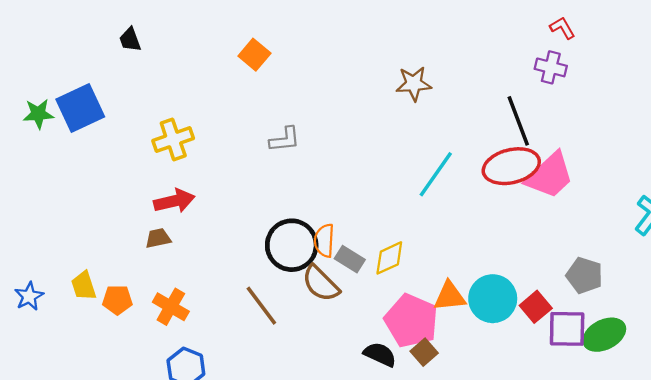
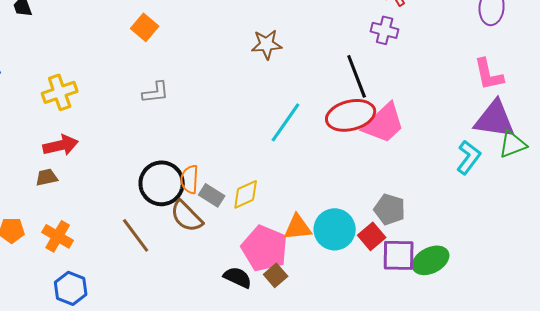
orange square: (254, 55) -> (145, 27), moved
gray pentagon: (584, 275) -> (390, 209), moved

